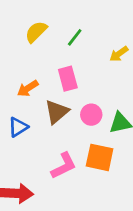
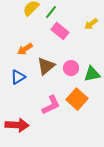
green line: (75, 37) -> (51, 12), moved
pink rectangle: (68, 79) -> (60, 31), moved, turned -36
orange square: (100, 157) -> (77, 99), turned 30

